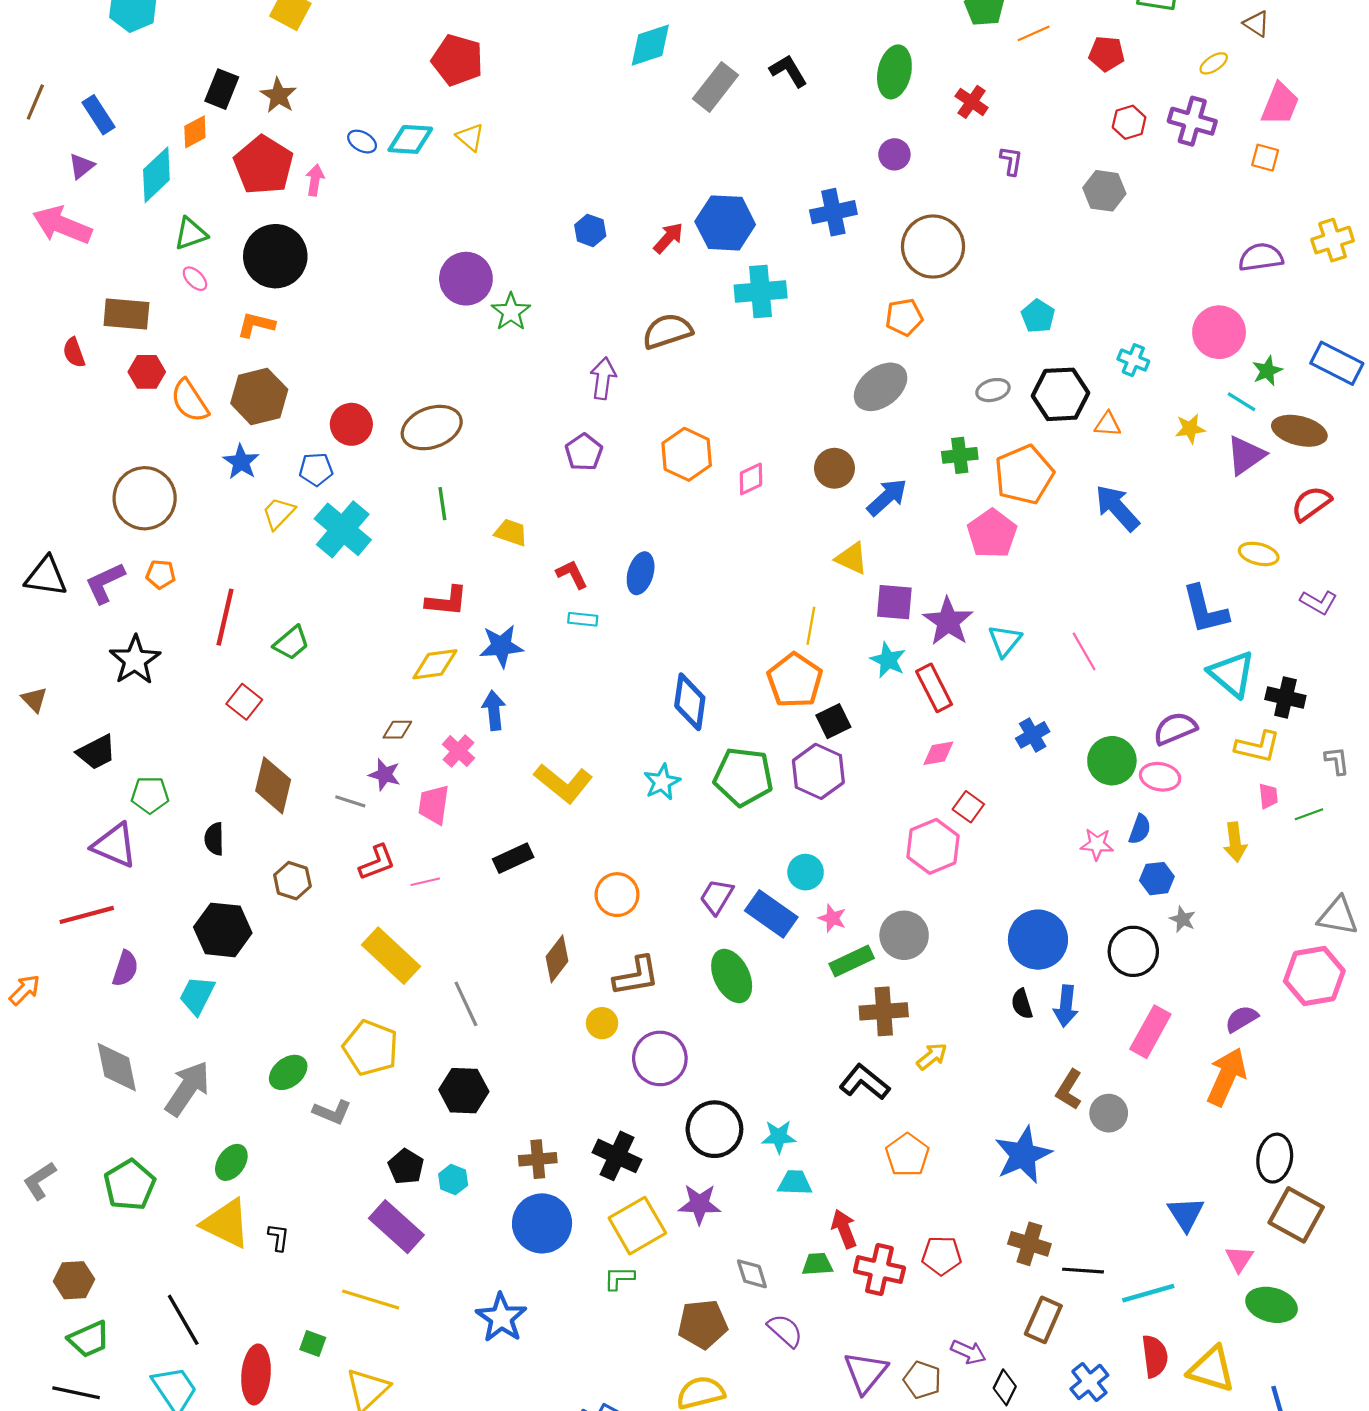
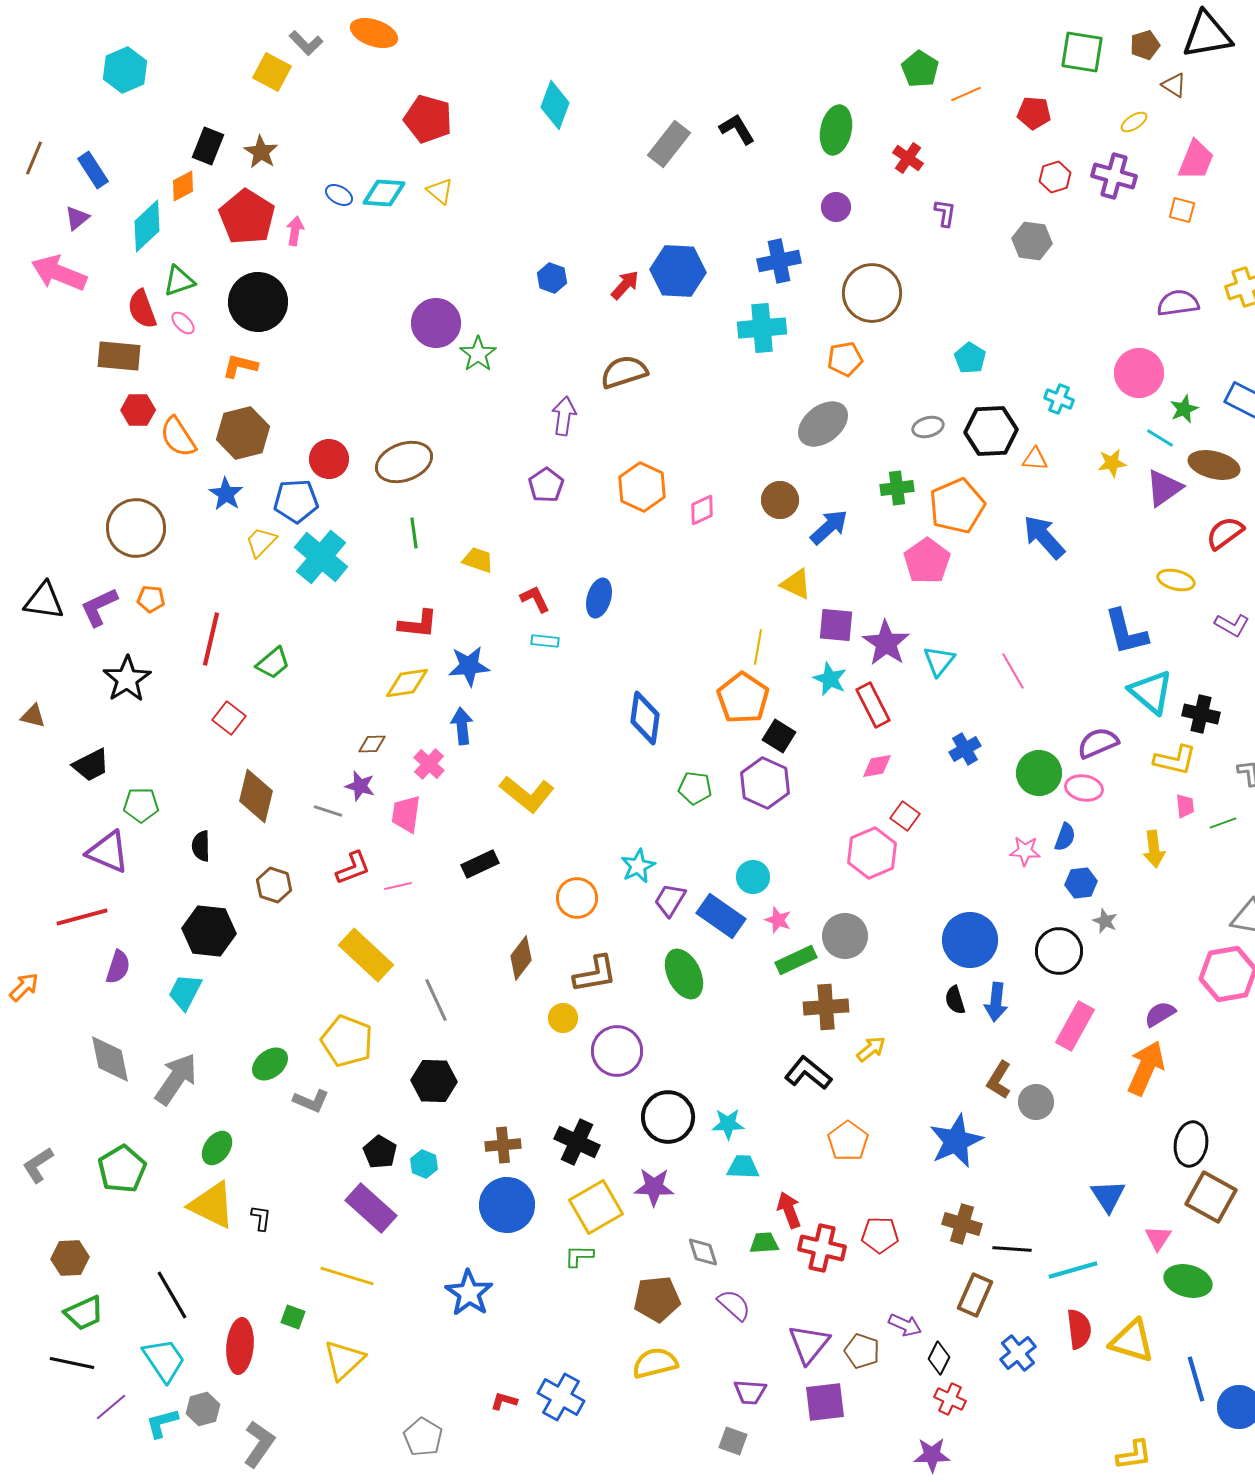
cyan diamond: (650, 45) -> (555, 105), moved, turned -51
cyan cross: (761, 292) -> (762, 328), moved
red semicircle: (74, 353) -> (142, 309), moved, size x1.4
blue pentagon: (316, 469) -> (296, 501), size x1.4
brown triangle: (34, 700) -> (33, 716), turned -32
black square: (833, 721) -> (779, 736), turned -32
green pentagon: (743, 777) -> (695, 788), size x0.6
cyan star: (662, 782) -> (638, 866), moved

